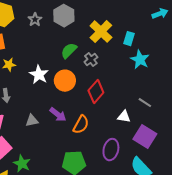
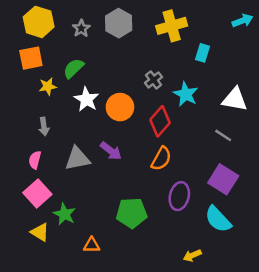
yellow cross: (101, 32) -> (172, 26), moved, turned 30
green semicircle: (69, 51) -> (74, 68), moved
cyan star: (140, 60) -> (186, 94), moved
white triangle: (124, 117) -> (235, 99), moved, size x1.5
gray triangle: (32, 121) -> (77, 159), size x1.5
orange semicircle: (81, 125) -> (161, 159), moved

